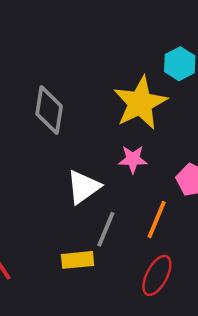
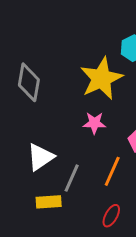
white triangle: (83, 187) -> (40, 157), moved
red ellipse: (157, 275) -> (111, 216), size x0.7

